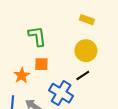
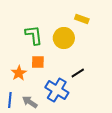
yellow circle: (86, 51) -> (64, 38), moved

